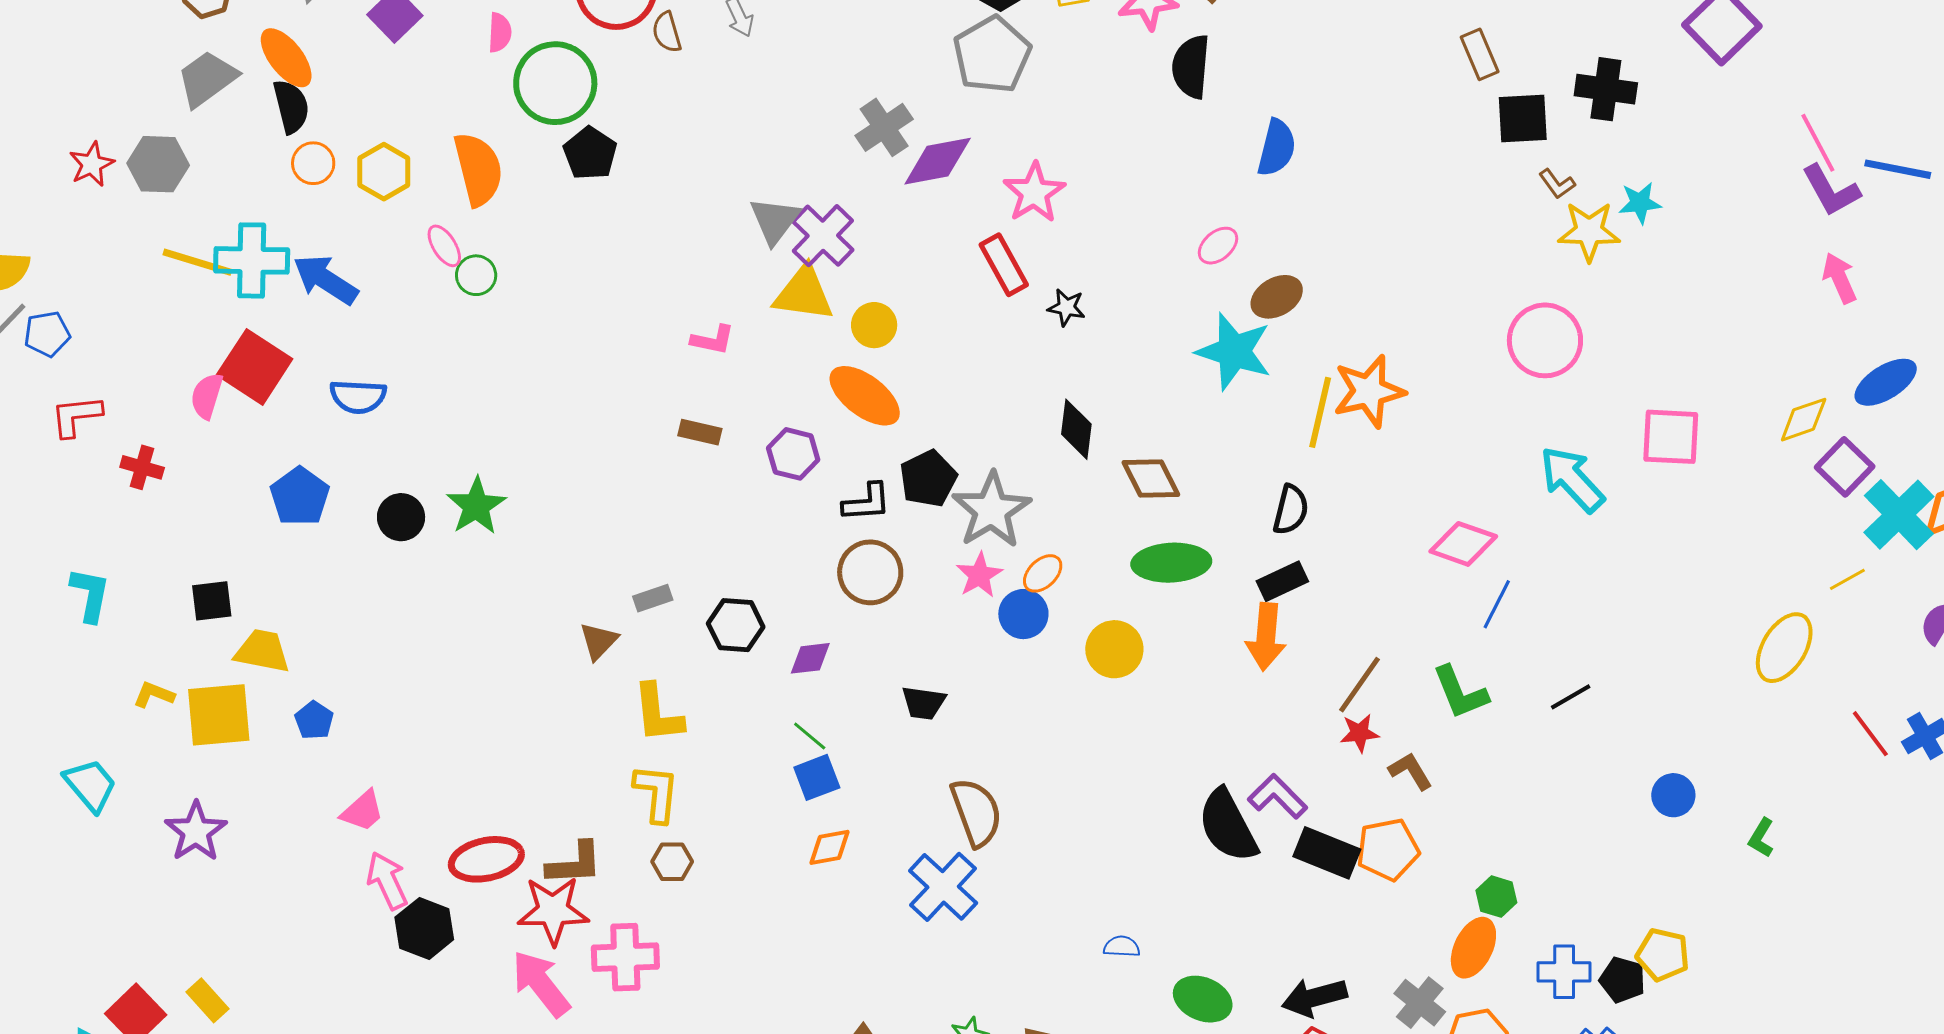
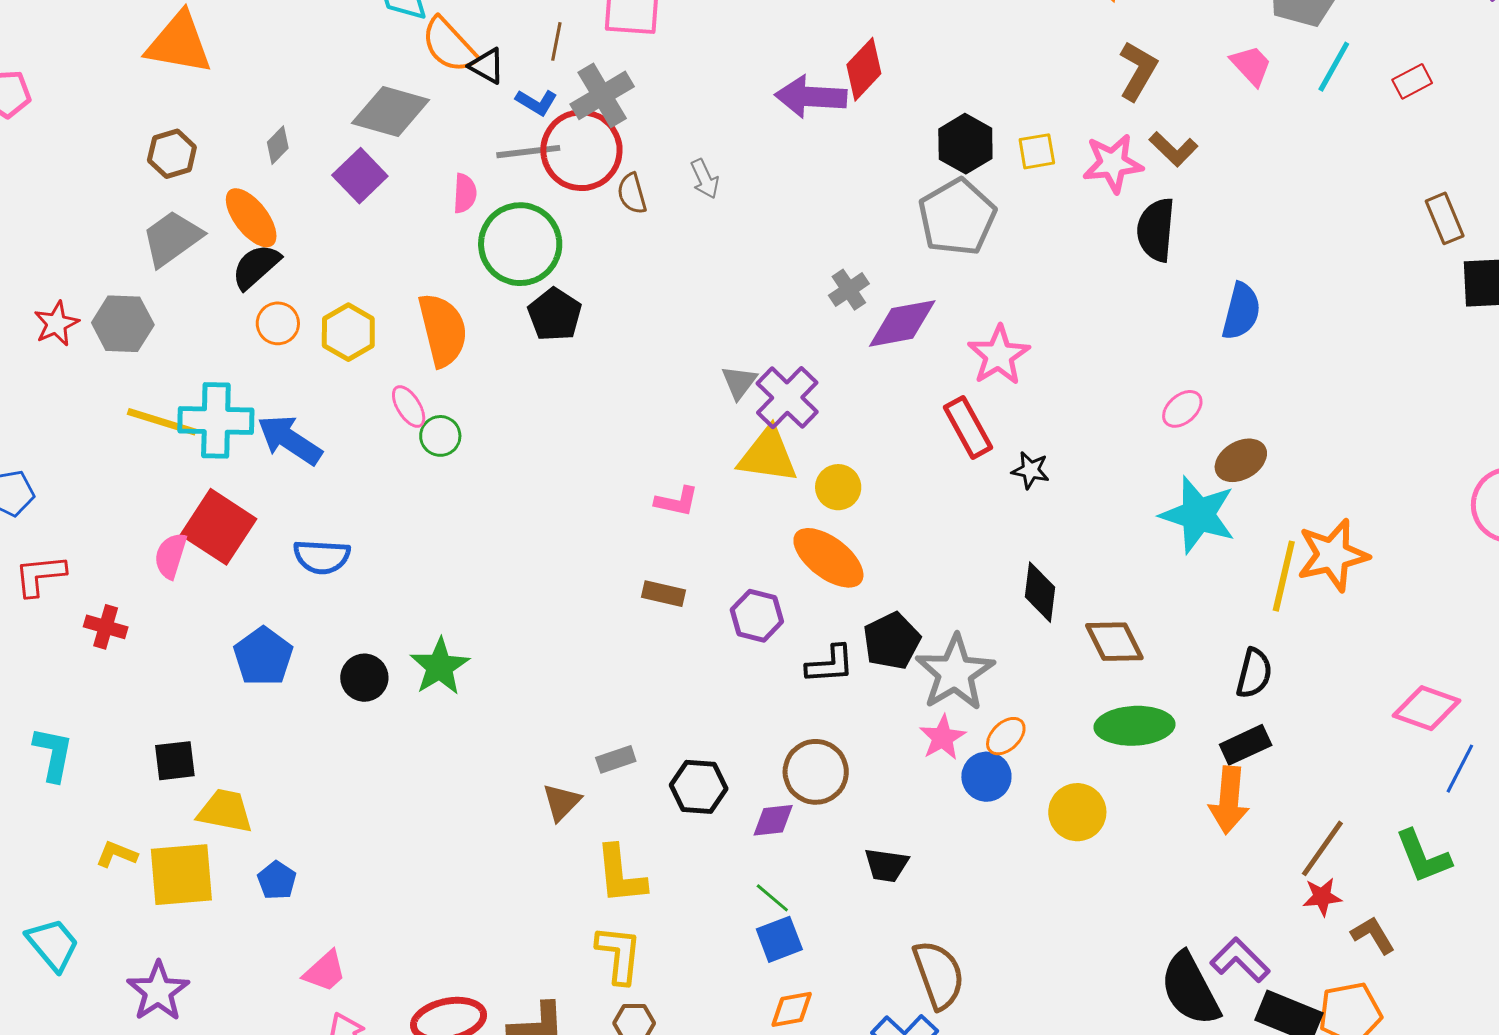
black semicircle: (291, 107) -> (256, 267), turned -118
gray cross: (884, 127) -> (849, 290), size x0.7
gray triangle: (775, 220) -> (739, 382), size x0.7
brown circle: (870, 572) -> (816, 772), moved

